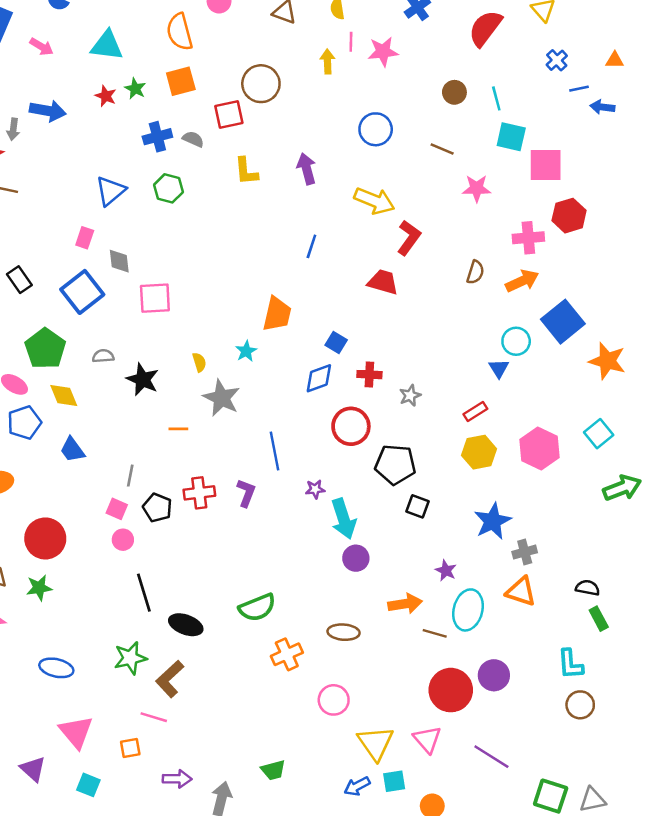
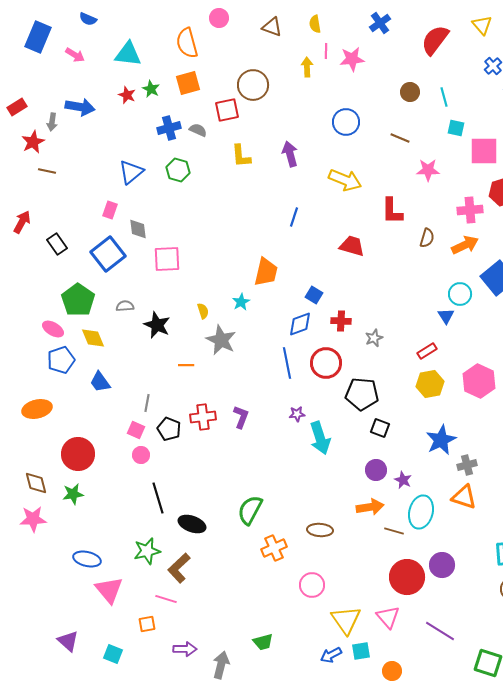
cyan square: (511, 137) -> (456, 128), size x0.7
red L-shape: (409, 238) -> (392, 211), moved, turned 144
blue line: (275, 451) -> (287, 363), moved
purple circle: (356, 558) -> (376, 470), moved
green semicircle: (257, 607) -> (250, 510), turned 140
pink triangle: (76, 732) -> (109, 590), moved

